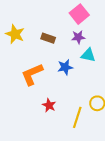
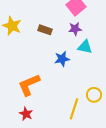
orange L-shape: (32, 74) -> (29, 85), moved
red star: (49, 105) -> (26, 114), moved

